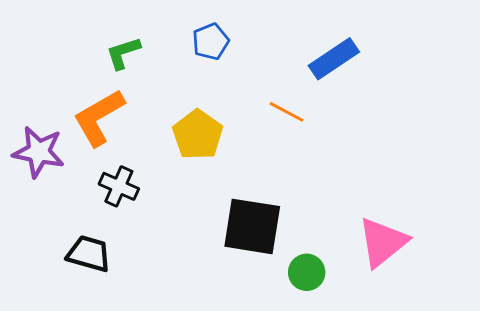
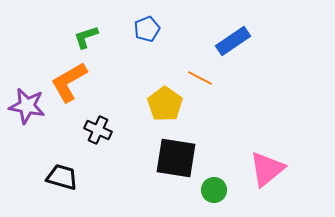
yellow pentagon: (198, 135) -> (165, 104), moved
black cross: (119, 186) -> (98, 130), moved

